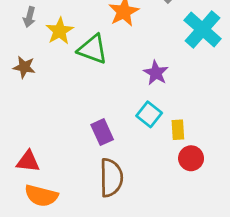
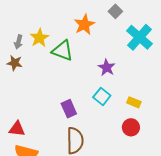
gray arrow: (29, 17) -> (19, 42), moved
yellow rectangle: (178, 130) -> (134, 102), moved, turned -64

